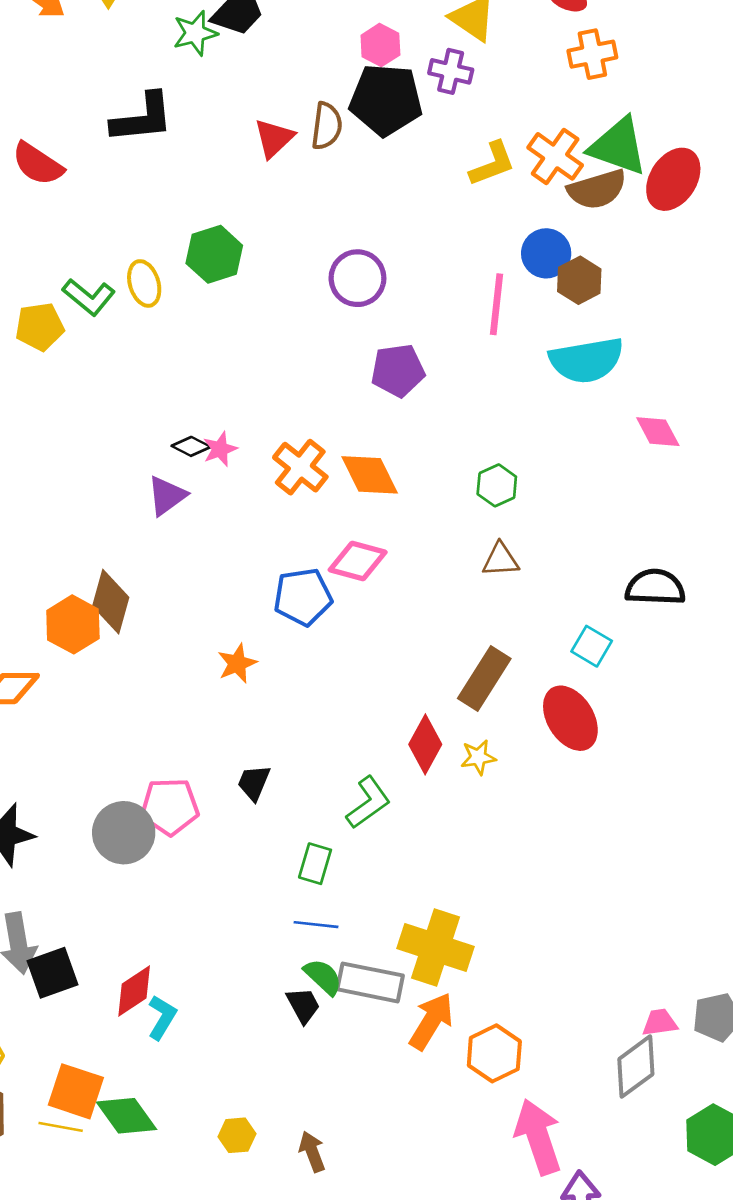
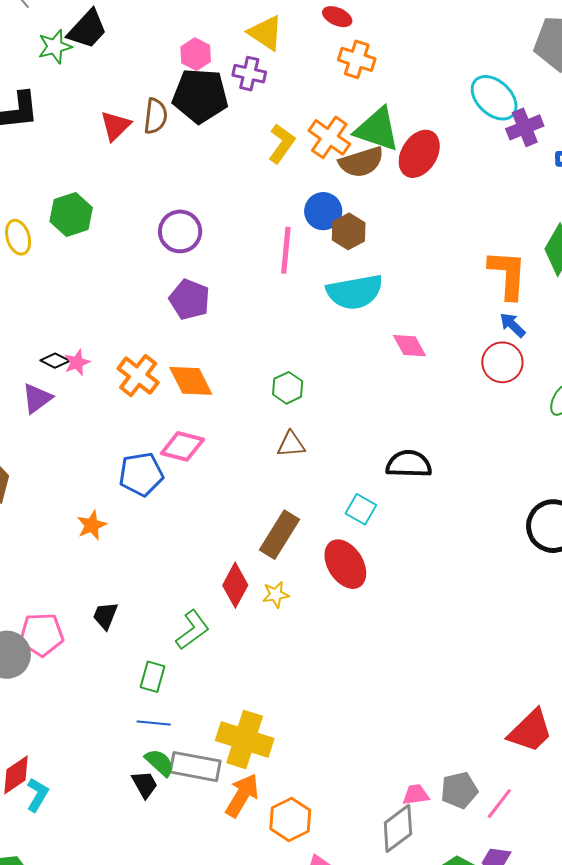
orange cross: (592, 54) -> (357, 59), turned 30
yellow L-shape: (492, 164) -> (282, 144), turned -33
purple pentagon: (398, 370) -> (190, 299), moved, turned 30

